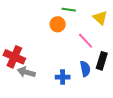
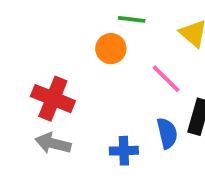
red cross: (14, 57) -> (53, 99), moved

